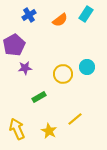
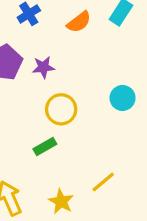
purple star: (25, 68) -> (43, 67), moved
yellow circle: (63, 74) -> (61, 109), moved

